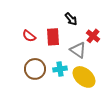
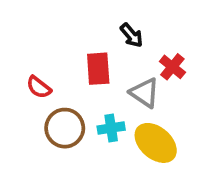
red semicircle: (29, 36) -> (39, 87), moved

